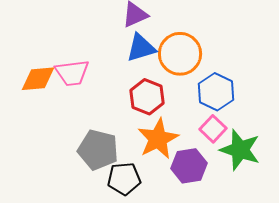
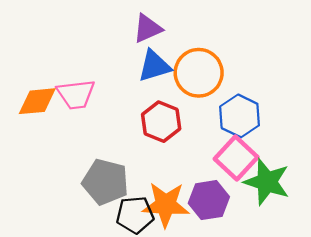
pink square: (213, 129) -> (236, 158), size x1.4
orange star: (158, 139) -> (166, 205), moved, turned 30

